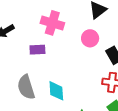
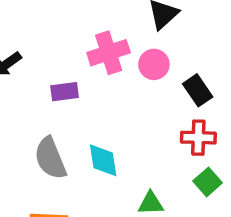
pink cross: (52, 23) -> (109, 53), moved, turned -30

